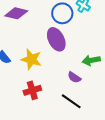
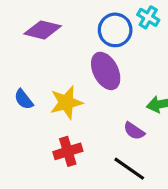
yellow star: (31, 59) -> (66, 102), turned -30

